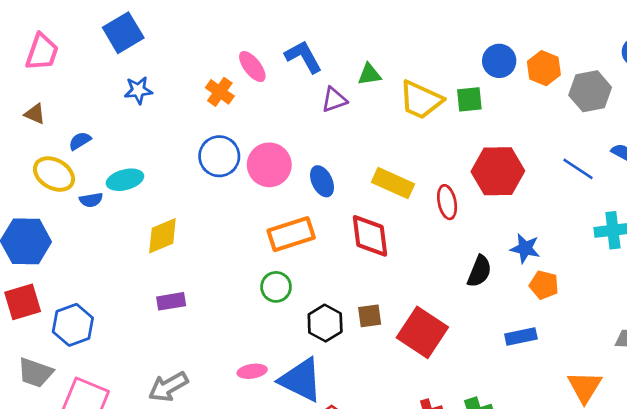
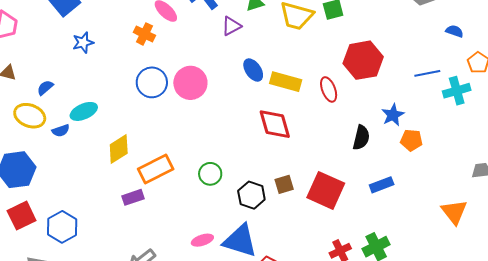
blue line: (578, 169) -> (427, 73), moved, turned -35
blue ellipse: (322, 181) -> (253, 70), moved
orange rectangle: (291, 234) -> (156, 169), moved
blue star: (525, 248) -> (393, 115), turned -30
blue rectangle: (521, 336) -> (382, 185), moved

